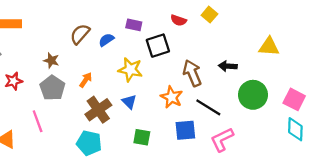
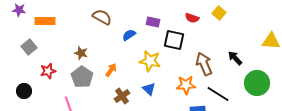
brown semicircle: (80, 34) -> (102, 17), moved, turned 78
black square: (158, 46) -> (174, 40), turned 30
black arrow: (228, 66) -> (235, 58), turned 42
orange star: (172, 97) -> (186, 85), turned -30
brown cross: (98, 110) -> (122, 96), size x0.7

